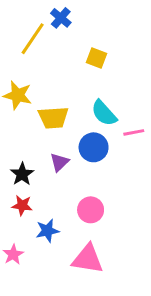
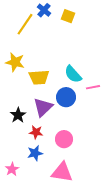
yellow square: (97, 58) -> (68, 16), moved
purple triangle: (59, 162) -> (43, 107), size x1.5
red star: (22, 205) -> (36, 132), moved

